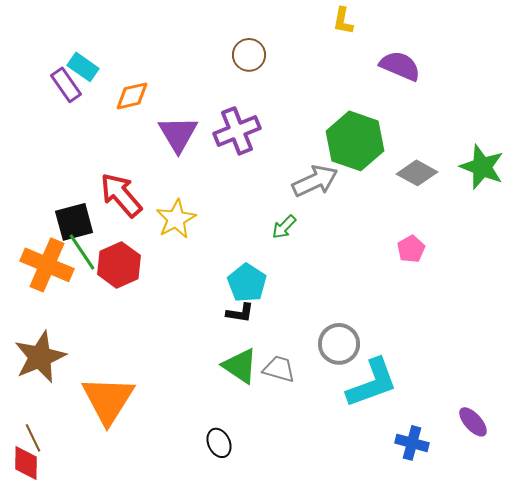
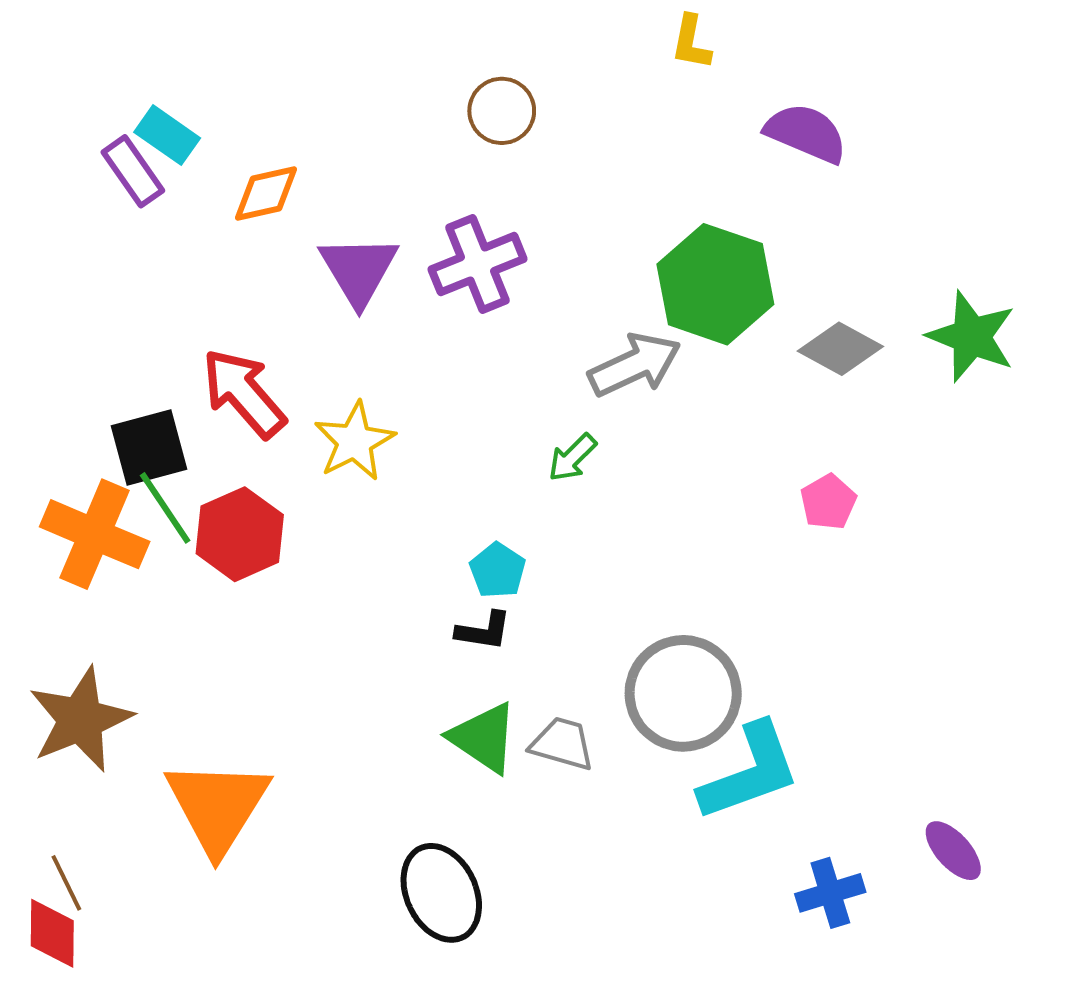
cyan pentagon: (247, 283) -> (498, 570), size x0.7
gray circle: (339, 344) -> (683, 693), size x1.4
black ellipse: (219, 443) -> (441, 893), size x1.6
blue cross: (412, 443) -> (830, 893), turned -32

